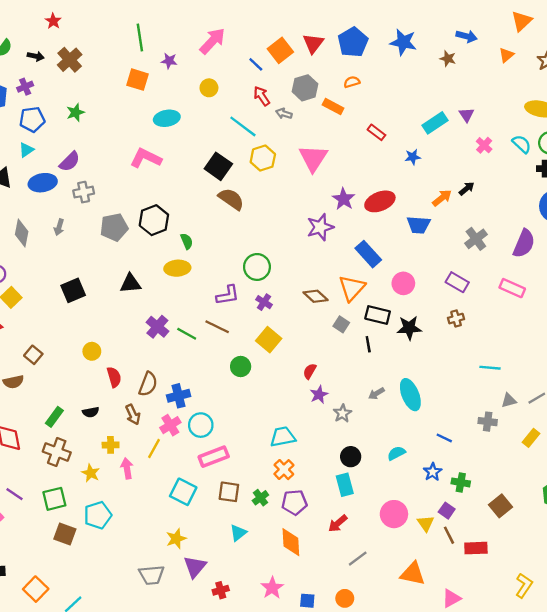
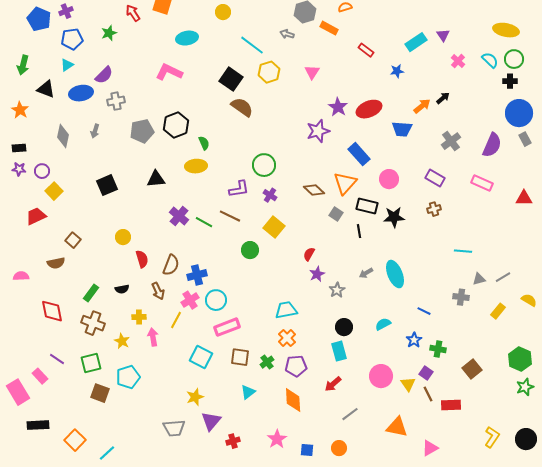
red arrow: (262, 96) -> (133, 13), moved
pink triangle: (313, 158) -> (312, 72), size x0.6

